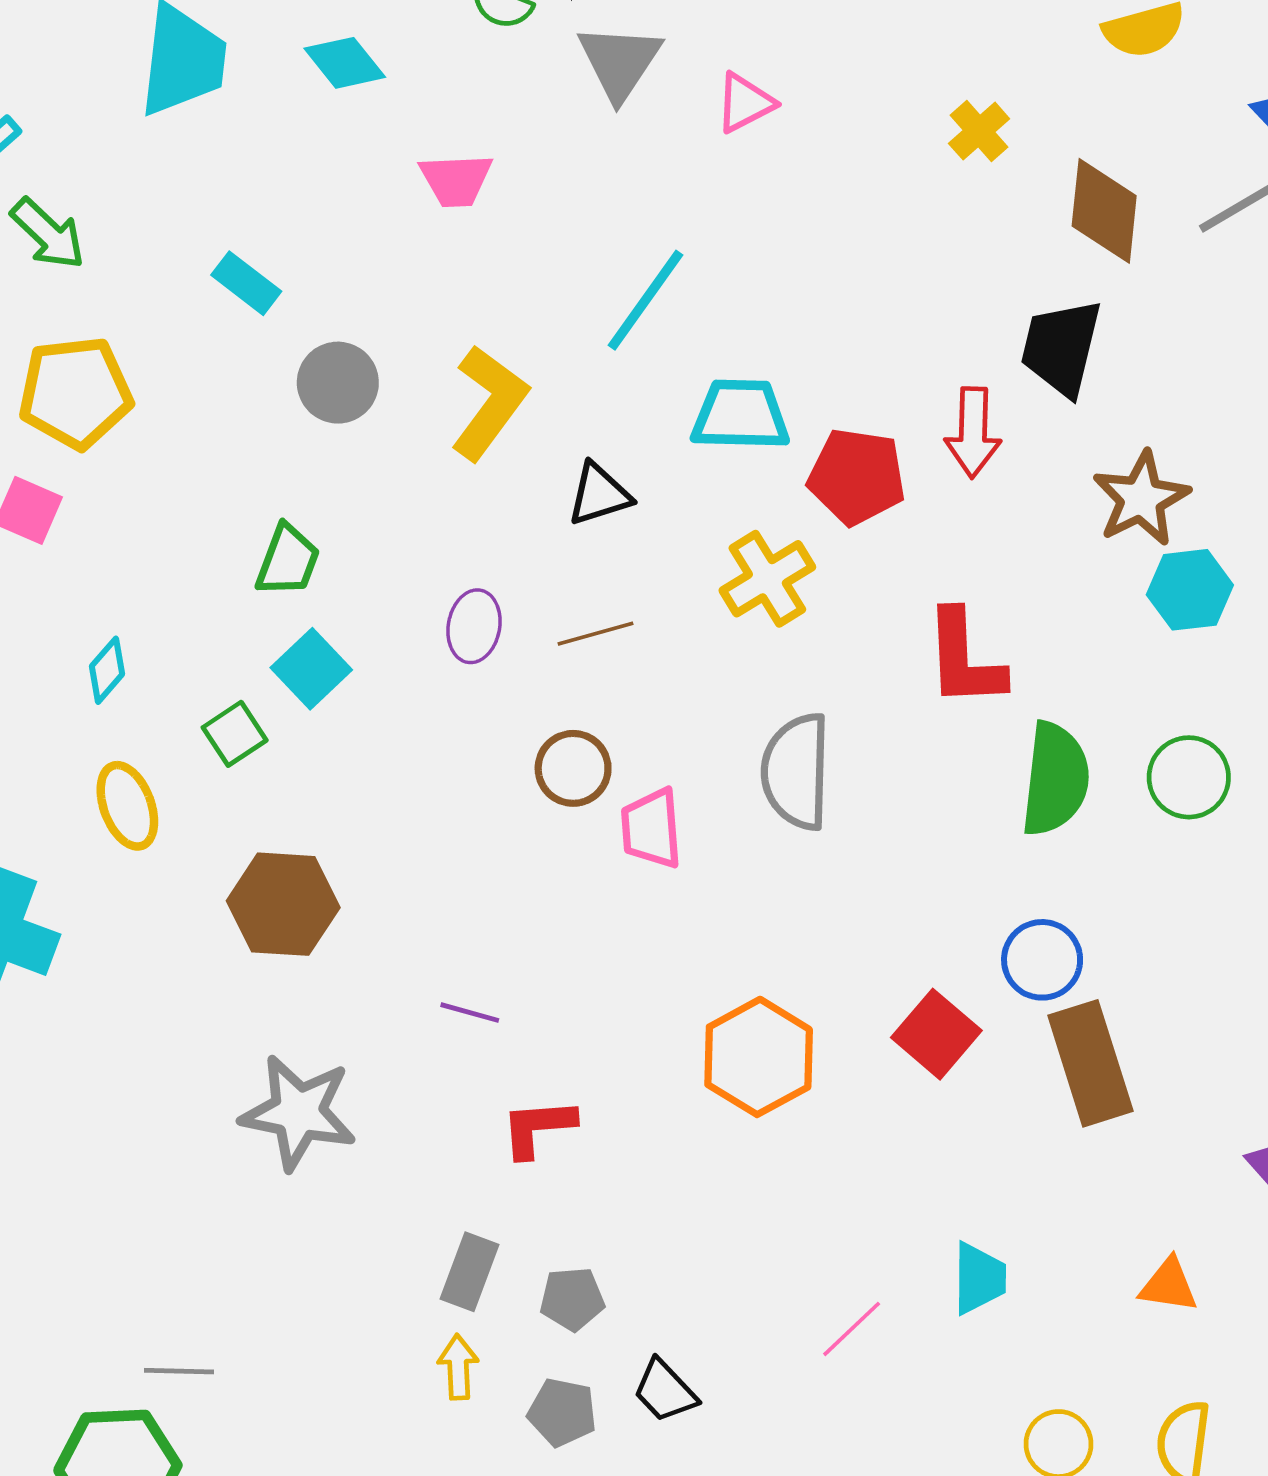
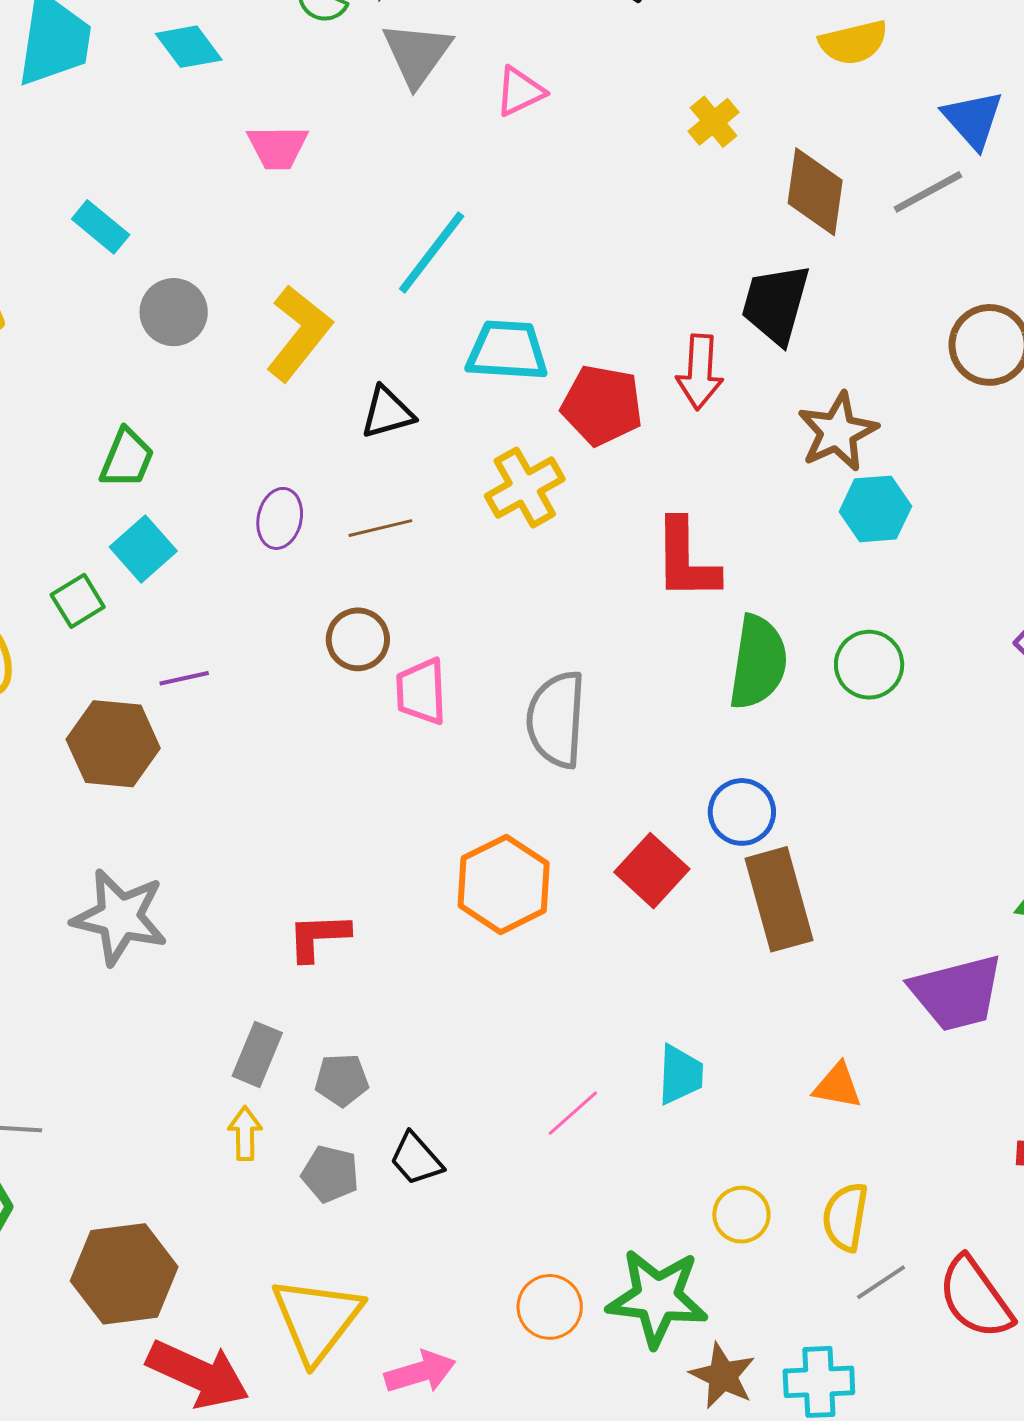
gray semicircle: (796, 772) -> (556, 719), moved
purple line: (470, 1013) -> (184, 678), moved, turned -30

